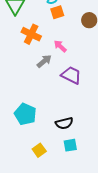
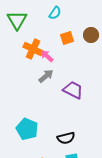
orange square: (57, 12) -> (67, 38), moved
pink arrow: (60, 46) -> (47, 56), moved

